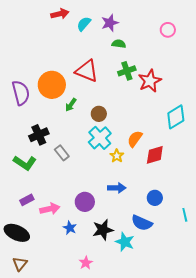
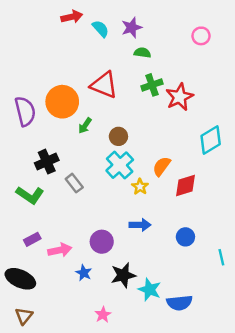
cyan semicircle: (84, 24) -> (101, 29), turned 98
blue semicircle: (142, 223) -> (179, 303), moved, turned -30

